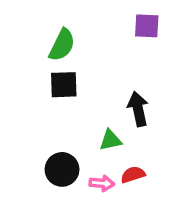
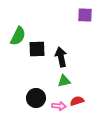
green semicircle: (62, 45) -> (18, 36), moved
black arrow: (138, 109) -> (61, 57), moved

